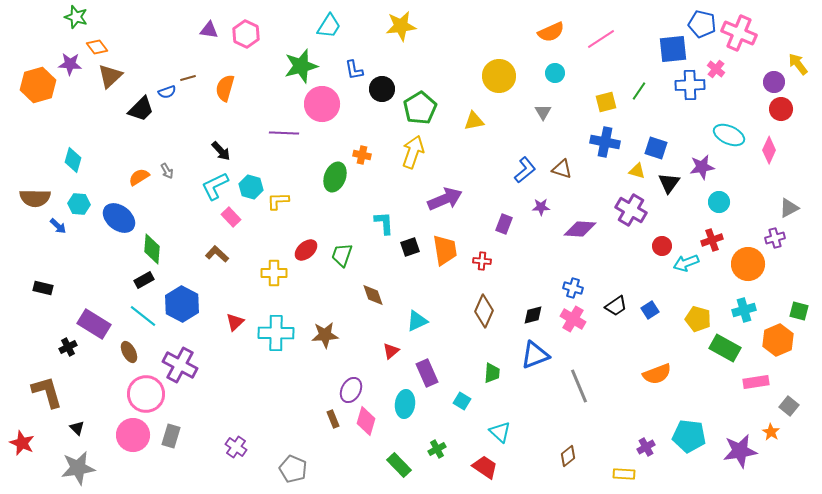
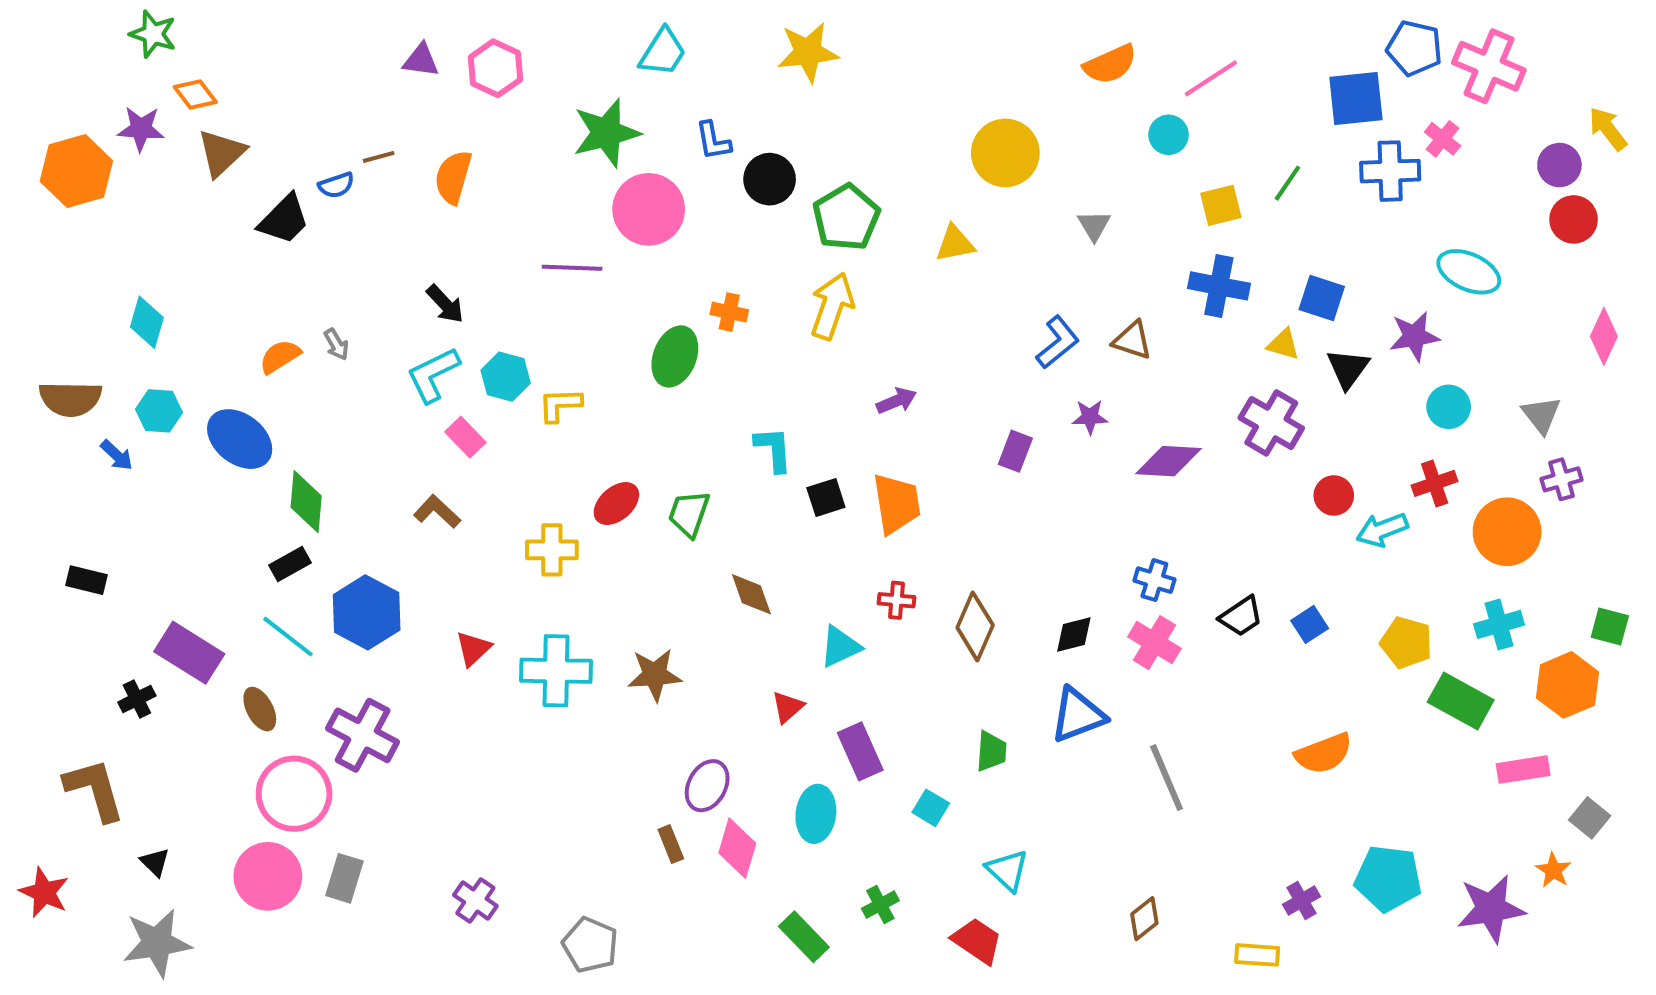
cyan circle: (555, 73) -> (1169, 135), moved
pink diamond: (769, 150) -> (1604, 336), moved
purple arrow: (445, 199) -> (897, 401), size x0.6
gray triangle: (789, 208) -> (1541, 415), moved, turned -40
red cross: (482, 261) -> (897, 600), moved

